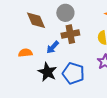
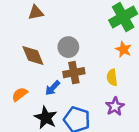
orange semicircle: (25, 53) -> (20, 94), turned -32

